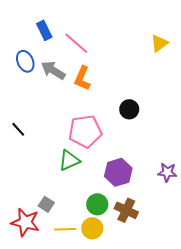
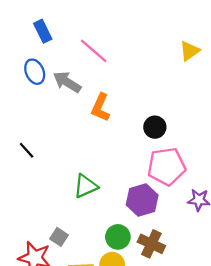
blue rectangle: (44, 30) -> (43, 31), moved
orange L-shape: (82, 78) -> (101, 107), moved
pink pentagon: (85, 131) -> (166, 166), moved

